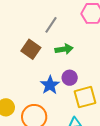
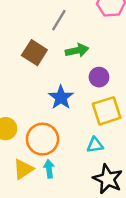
purple circle: (70, 78) -> (99, 77), moved

